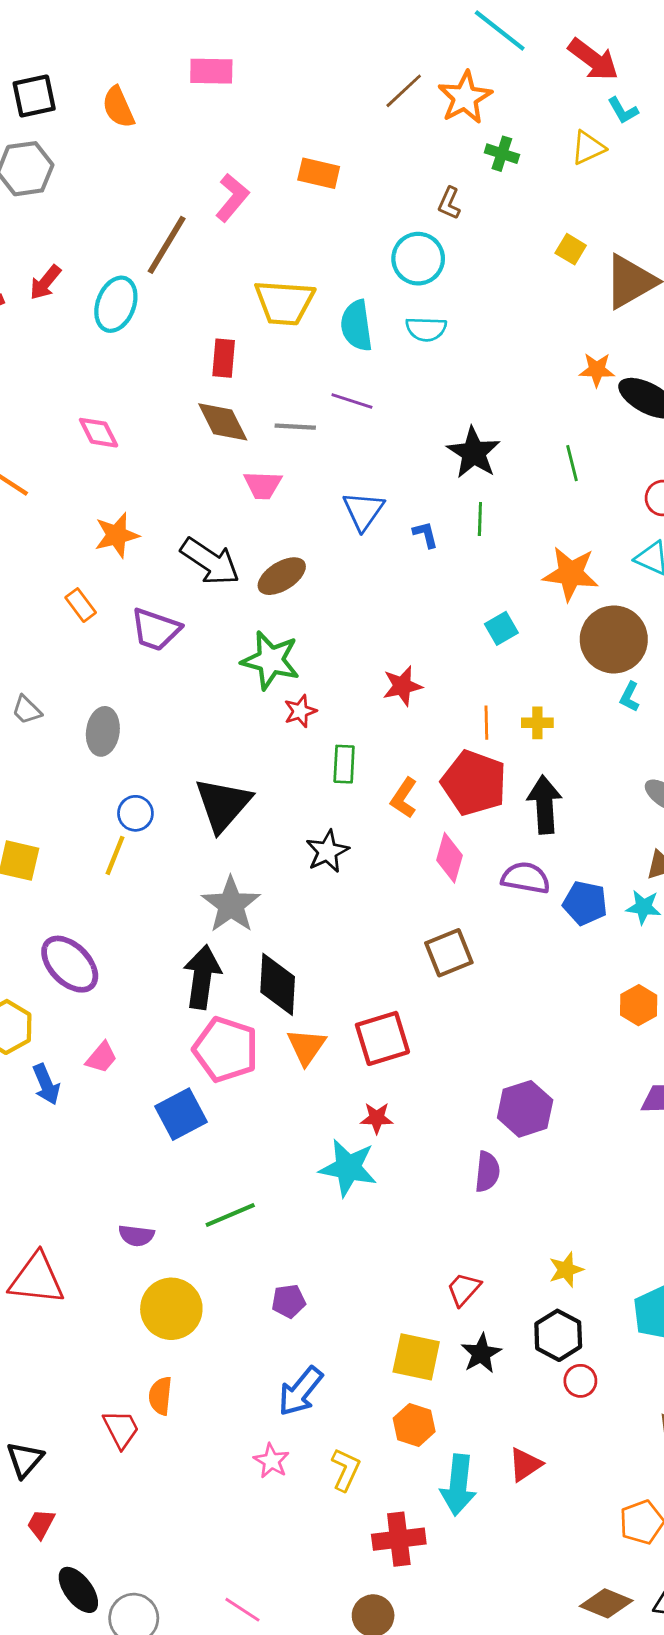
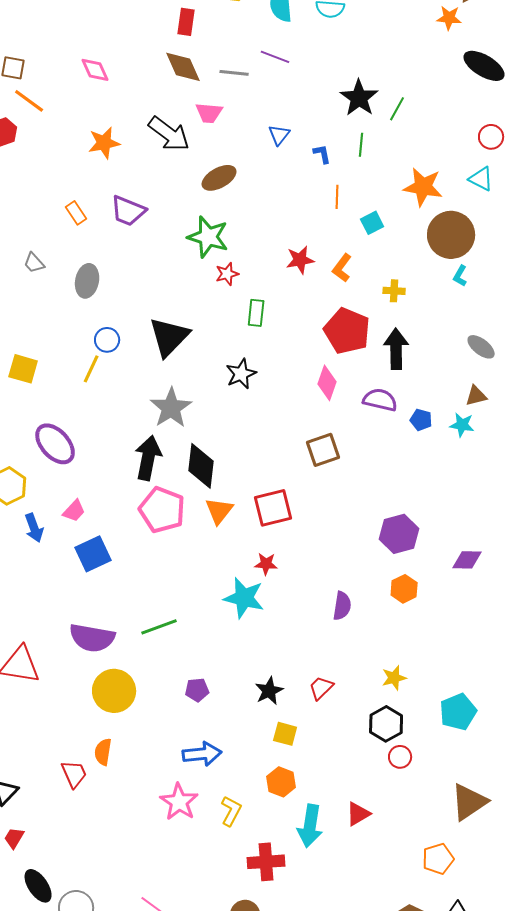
orange star: (597, 370) -> (449, 18), moved
green line: (572, 463) -> (397, 109), moved, turned 40
blue triangle: (363, 511) -> (279, 135), size x0.7
black arrow: (210, 561) -> (169, 134), moved
orange rectangle: (81, 605) -> (76, 213), moved
orange line: (486, 723) -> (337, 197), moved
orange L-shape: (404, 798) -> (342, 268), moved
blue pentagon: (585, 903) -> (421, 420), size x0.7
orange hexagon: (639, 1005) -> (404, 589), moved
purple hexagon: (525, 1109) -> (399, 534), moved
blue square: (181, 1114) -> (93, 554), moved
purple semicircle: (136, 1236) -> (92, 638), size x1.8
black star: (481, 1353) -> (269, 691), moved
yellow square: (416, 1357) -> (285, 734), size x0.7
blue arrow: (300, 1391) -> (202, 754), turned -138
pink star: (271, 1461) -> (179, 802), size x1.5

